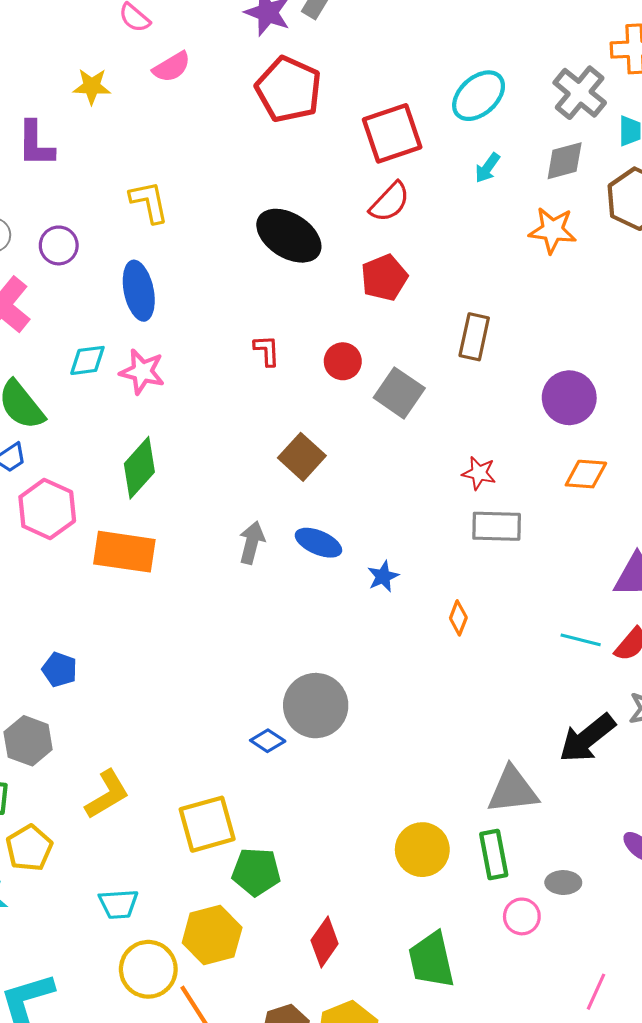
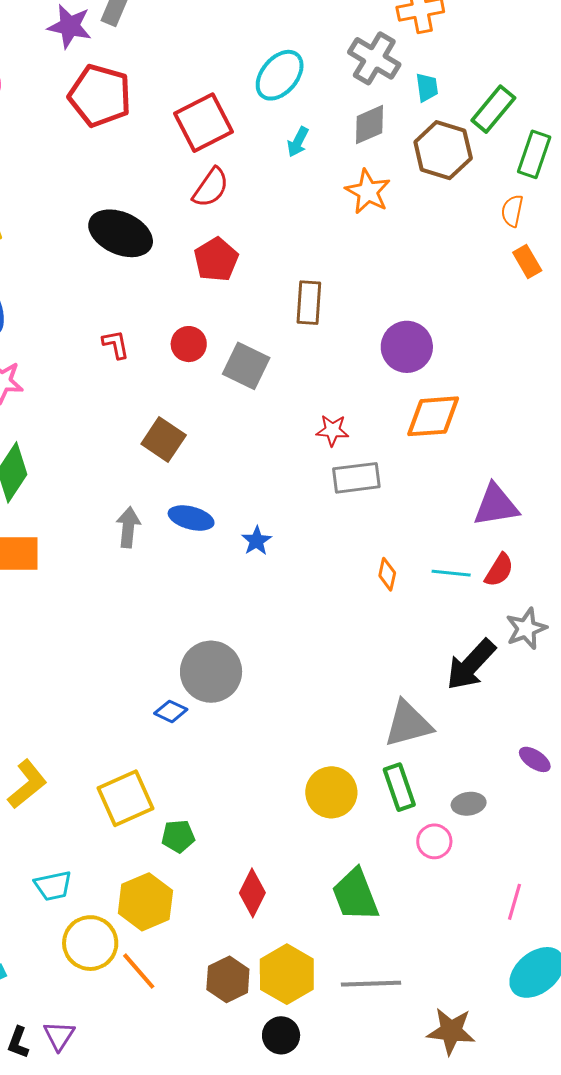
orange star: (553, 230) -> (368, 192), turned 30
orange diamond: (586, 474) -> (433, 416), size x1.4
orange diamond: (458, 618) -> (387, 574), moved
green pentagon: (256, 872) -> (178, 836), size x0.7

